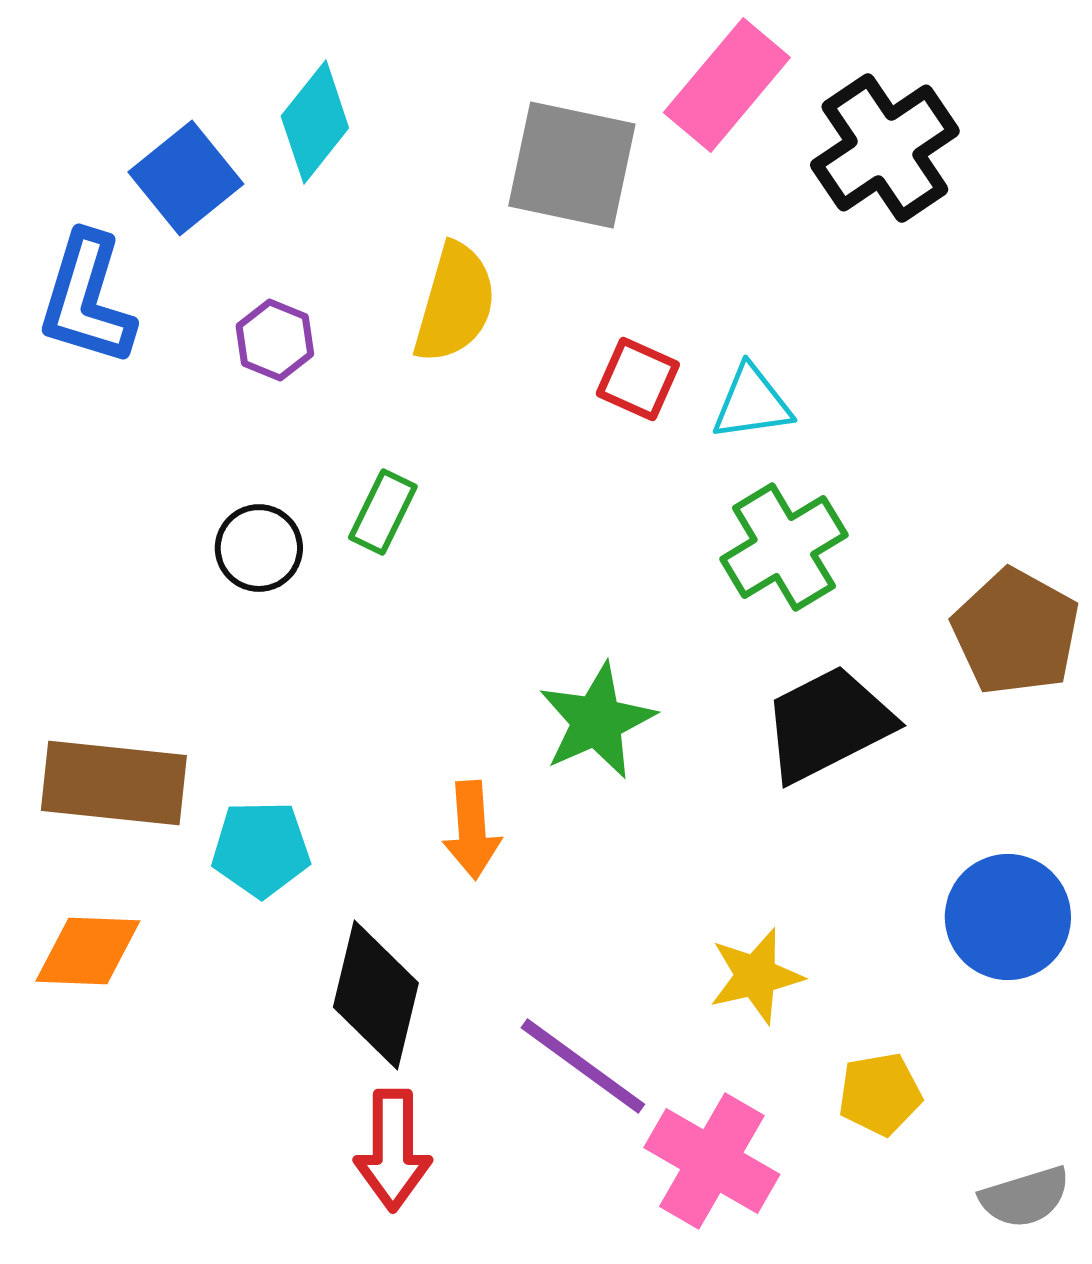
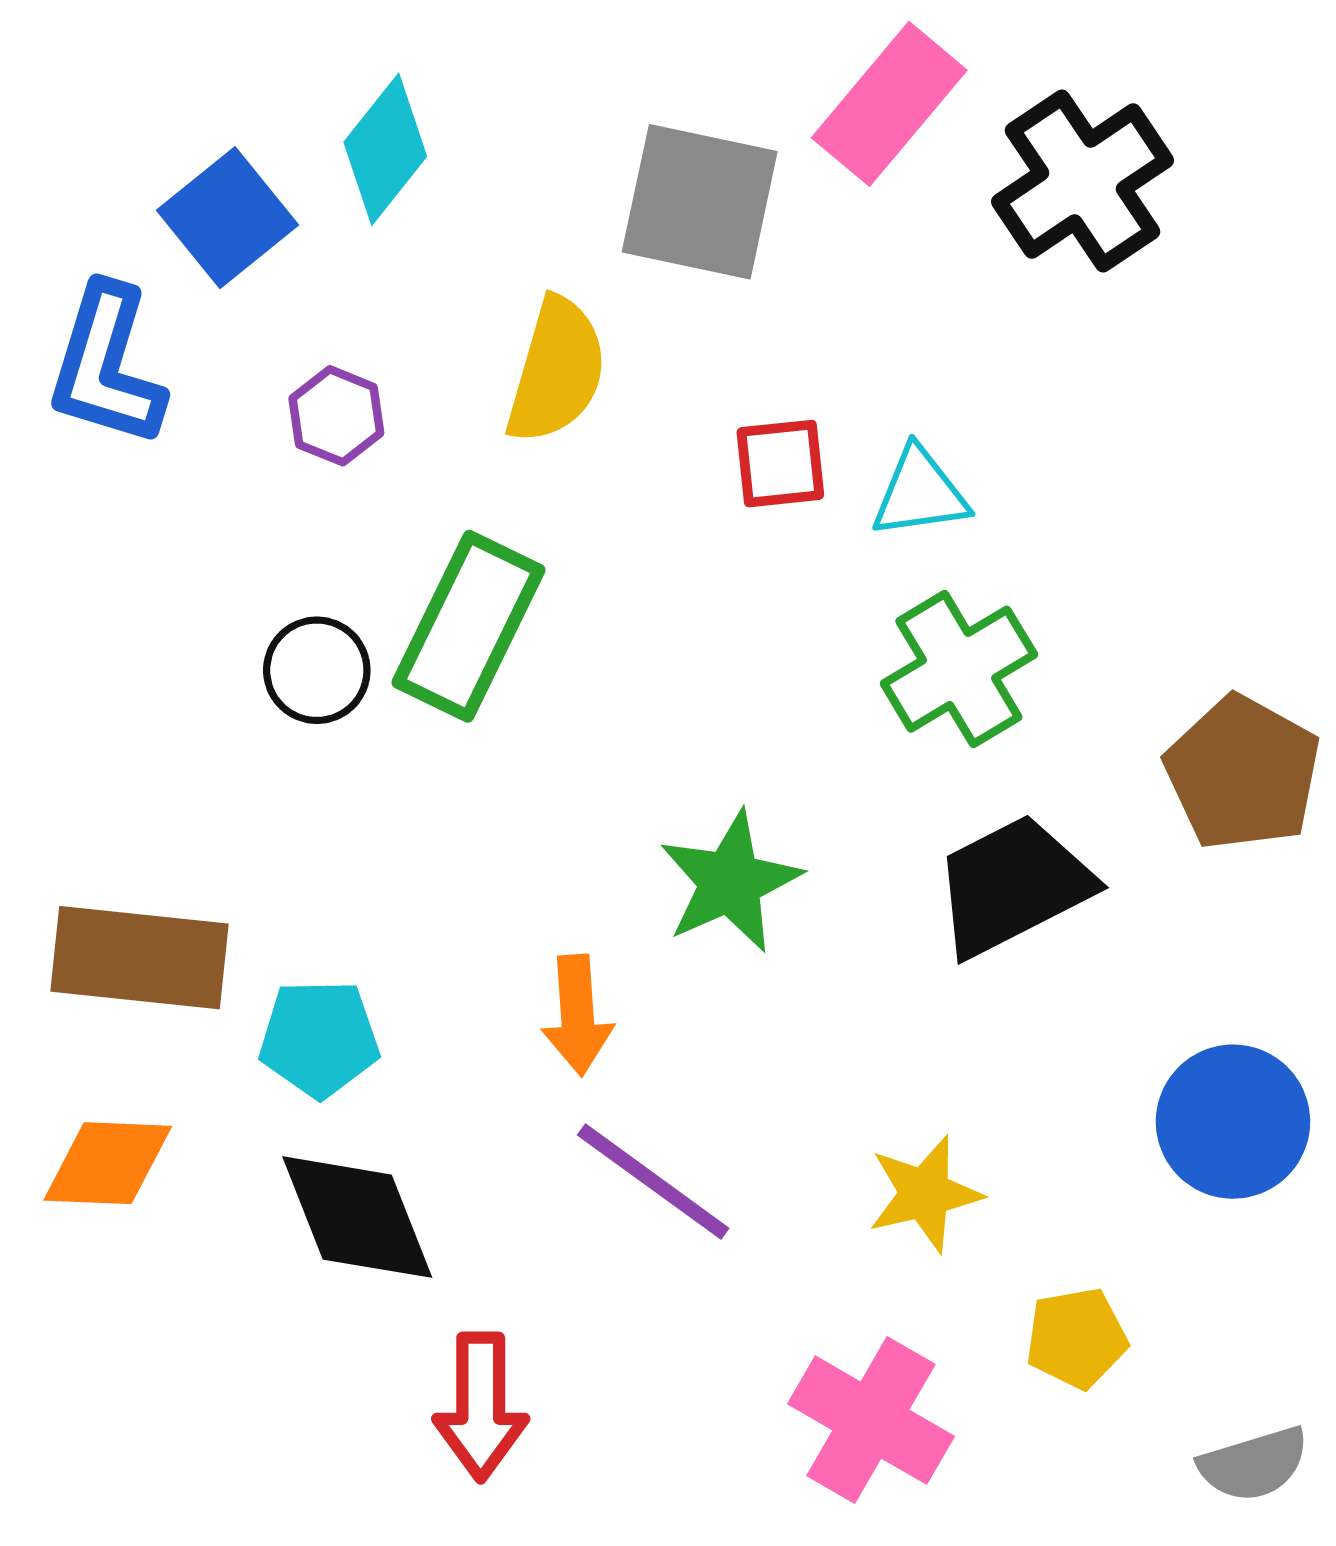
red square: (638, 379) -> (780, 464), turned -30
green rectangle: (383, 512) -> (468, 626), size x1.8
black diamond: (376, 995) -> (357, 1217), moved, turned -35
purple line: (583, 1066) -> (653, 1182), moved

